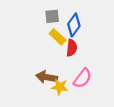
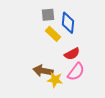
blue diamond: (74, 25) -> (68, 23), turned -30
red semicircle: (72, 48) -> (72, 54), moved, turned 56

